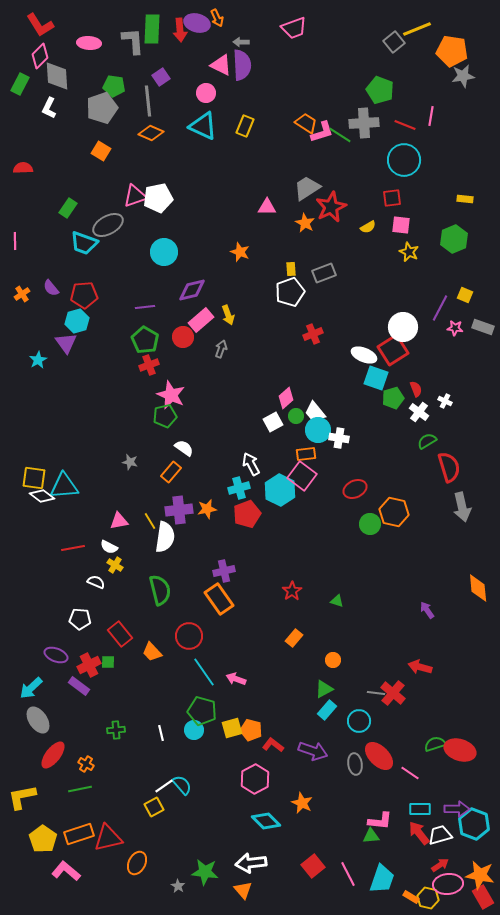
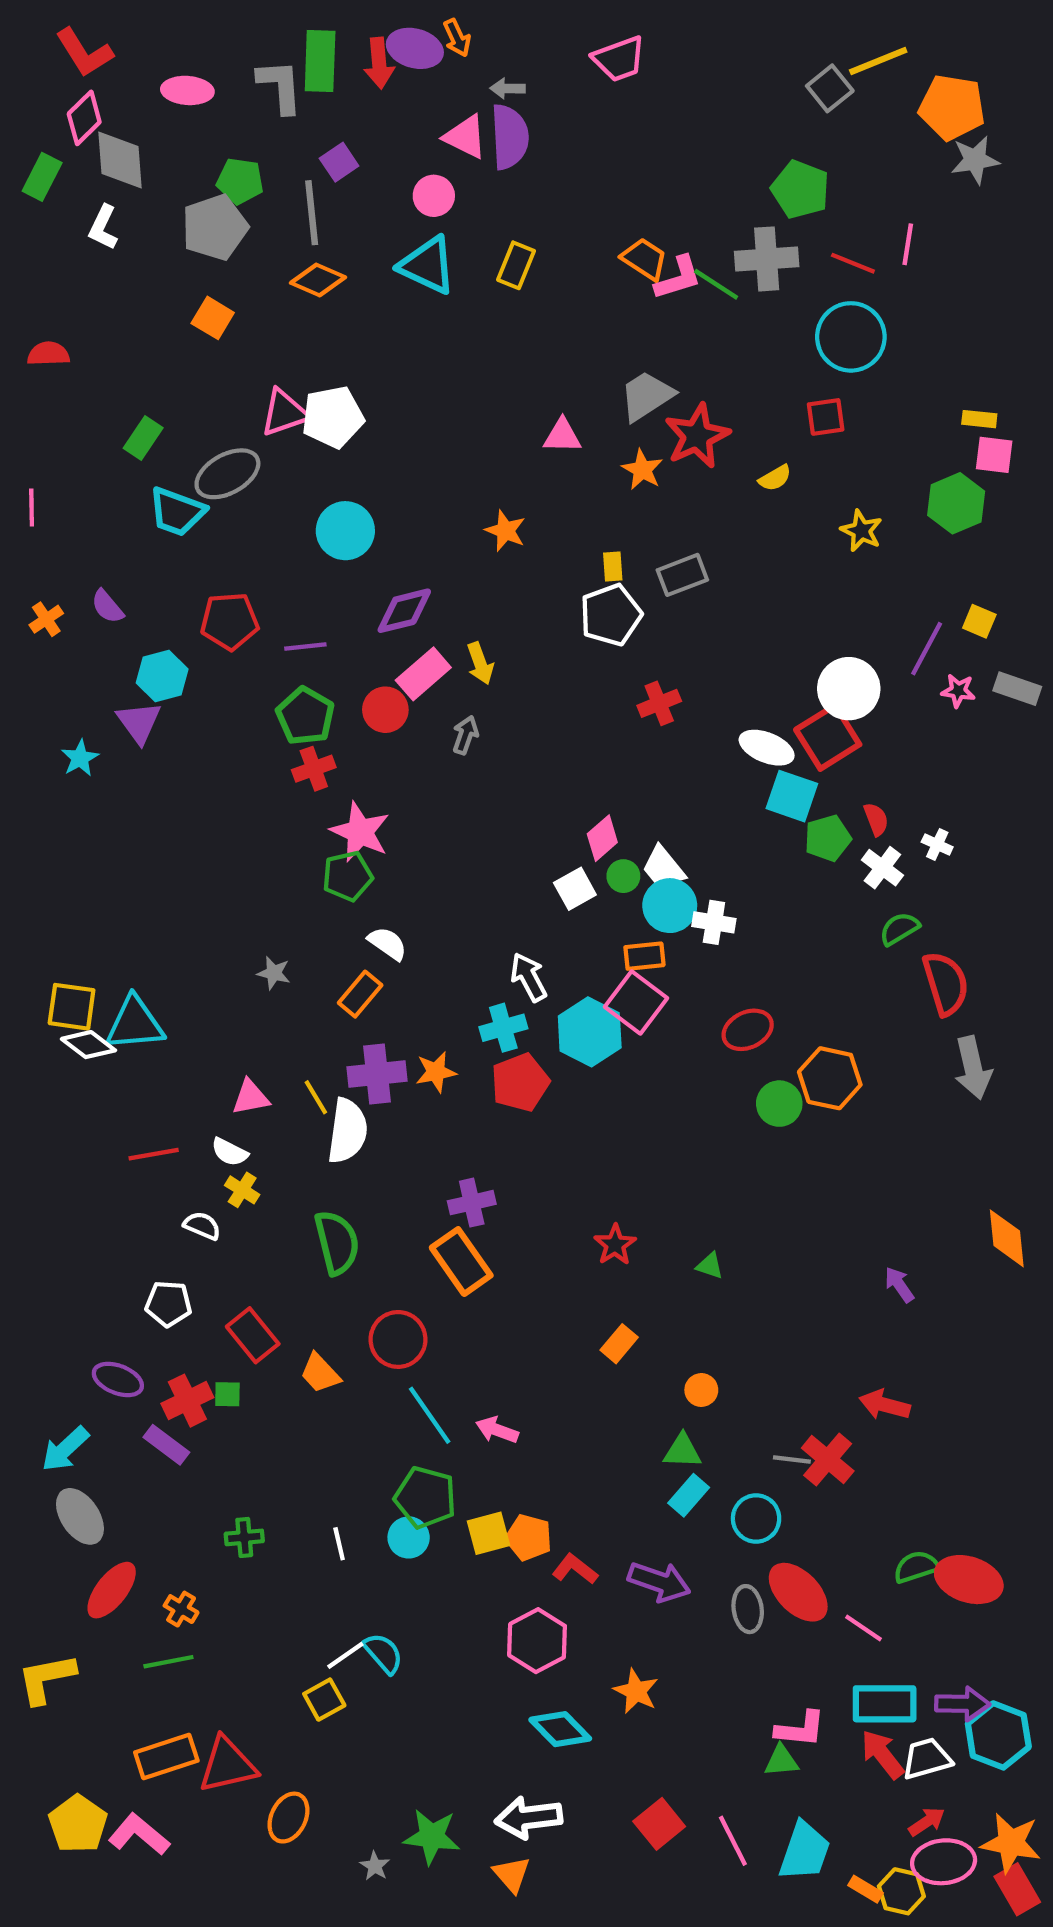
pink square: (401, 225) -> (994, 455), moved
red pentagon: (84, 295) -> (230, 621), moved
green triangle: (324, 689) -> (682, 1451), turned 30
cyan rectangle: (420, 809) -> (885, 1704), size x1.4
yellow pentagon: (43, 839) -> (78, 1824), moved

